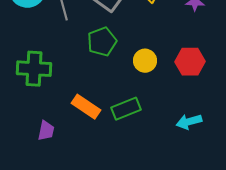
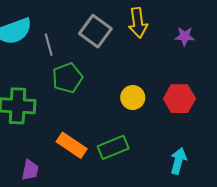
green pentagon: (102, 42) -> (67, 78), moved
cyan arrow: (189, 122) -> (178, 161), turned 120

